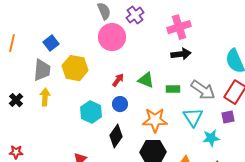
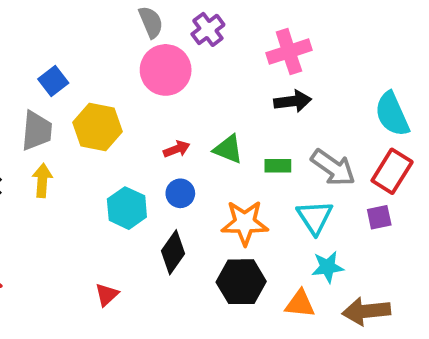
red arrow: (118, 80) -> (177, 149), turned 32
cyan star: (211, 138) -> (328, 267), moved

